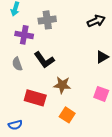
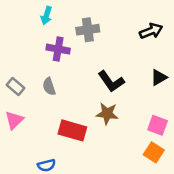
black L-shape: (44, 60) -> (111, 81), moved
orange square: (67, 115) -> (154, 152), moved

